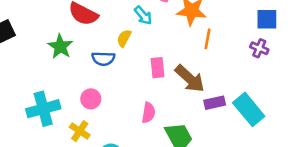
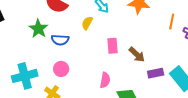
orange line: (208, 39) -> (172, 22), moved
blue semicircle: (103, 59) -> (60, 40), moved
brown arrow: (190, 79) -> (137, 55), size x0.7

